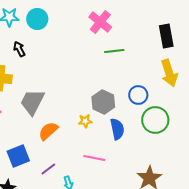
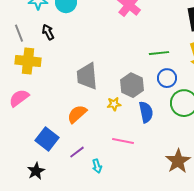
green line: (114, 51) -> (159, 53), moved
gray trapezoid: (32, 102) -> (87, 76), moved, turned -32
blue square: (18, 156) -> (47, 139), turned -30

